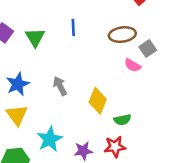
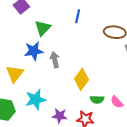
green triangle: (35, 37) -> (43, 28), moved
pink semicircle: (133, 65) -> (117, 102), moved
blue star: (18, 84) -> (34, 51), moved

